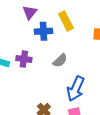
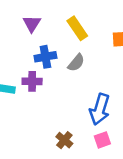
blue cross: (43, 31) -> (45, 57), moved
gray semicircle: (60, 61) -> (76, 63), moved

